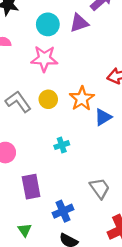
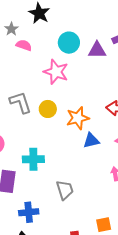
cyan cross: (62, 145) -> (33, 159), moved, size x1.5
gray trapezoid: (100, 188) -> (65, 190), moved

